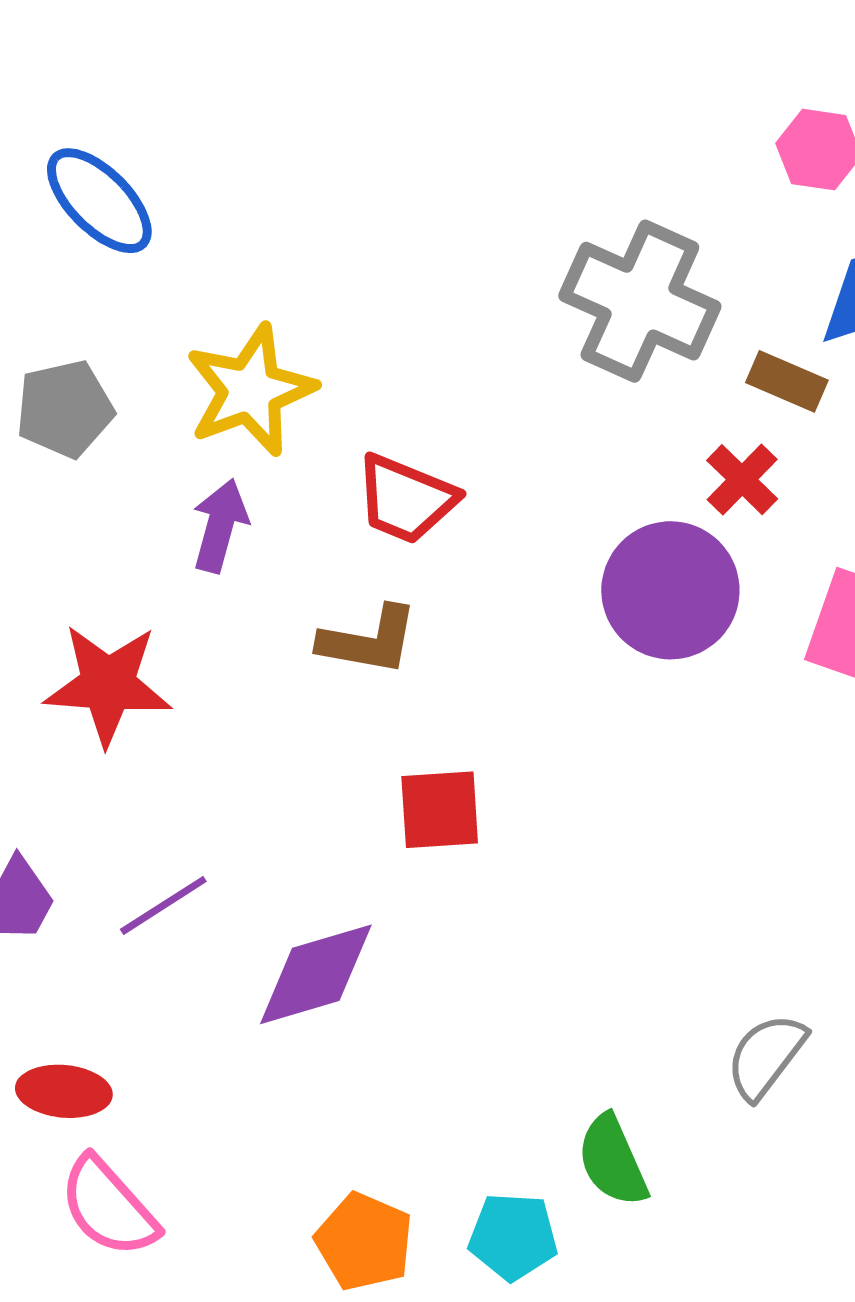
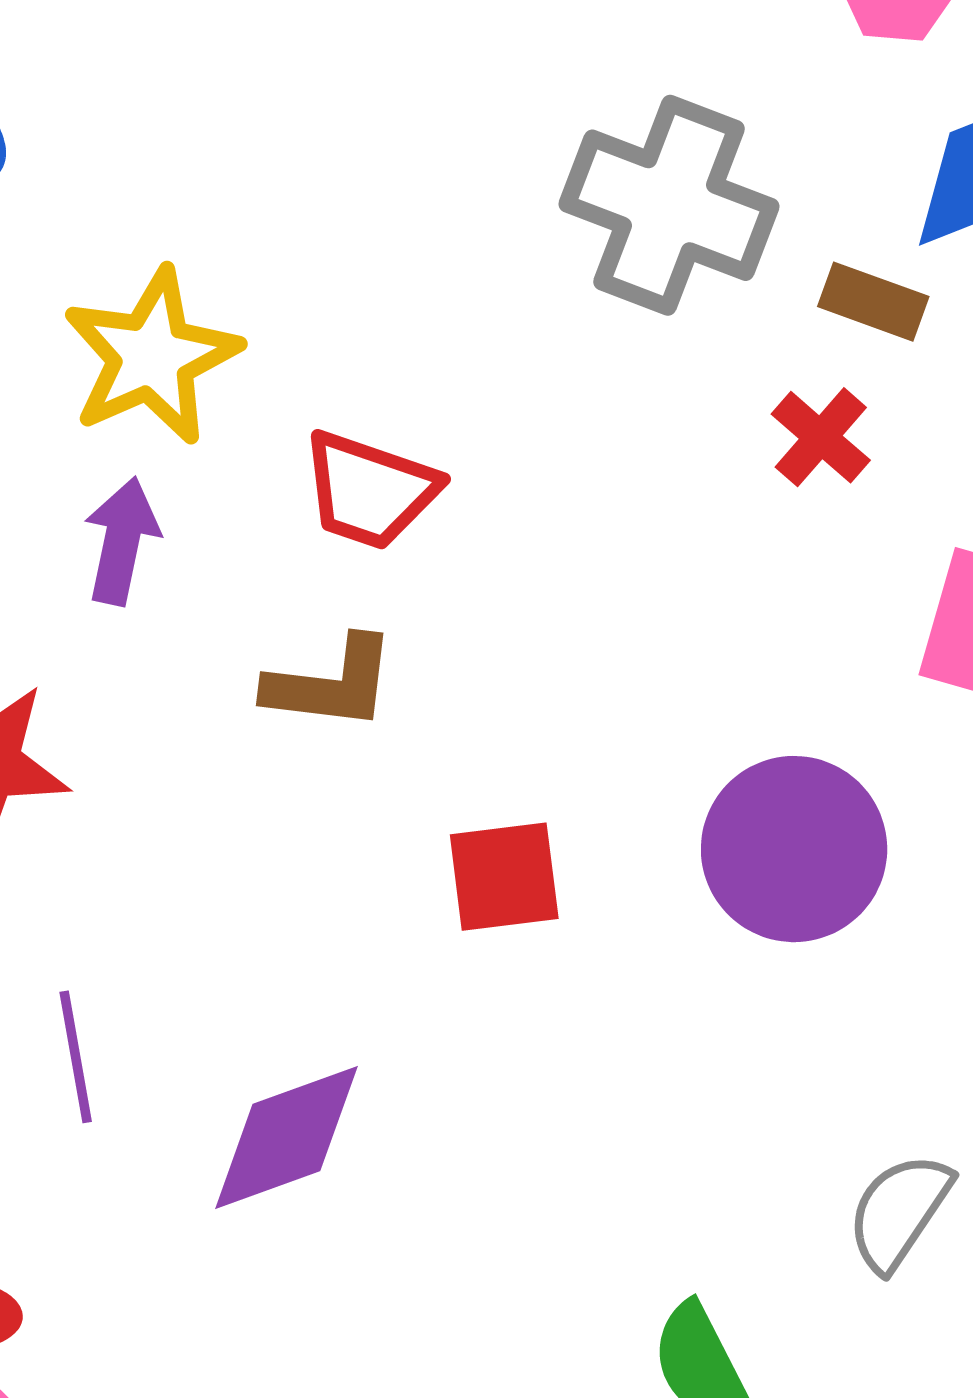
purple circle: (670, 590) -> (794, 849), moved
red square: (440, 810) -> (504, 877), moved
purple line: (163, 905) -> (76, 1057), turned -64

